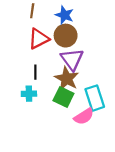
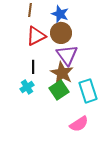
cyan cross: (29, 94) -> (27, 87), turned -32
green square: (63, 97) -> (59, 90), turned 30
pink semicircle: (84, 116) -> (79, 124), moved

